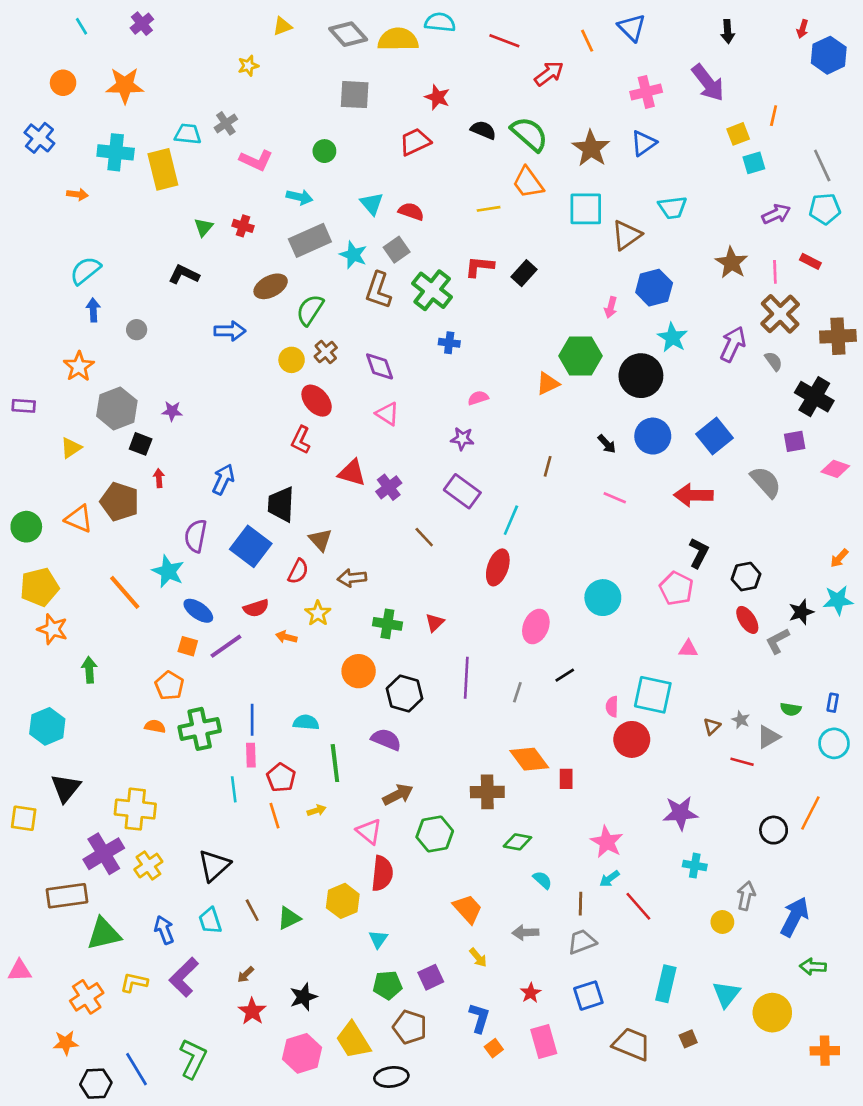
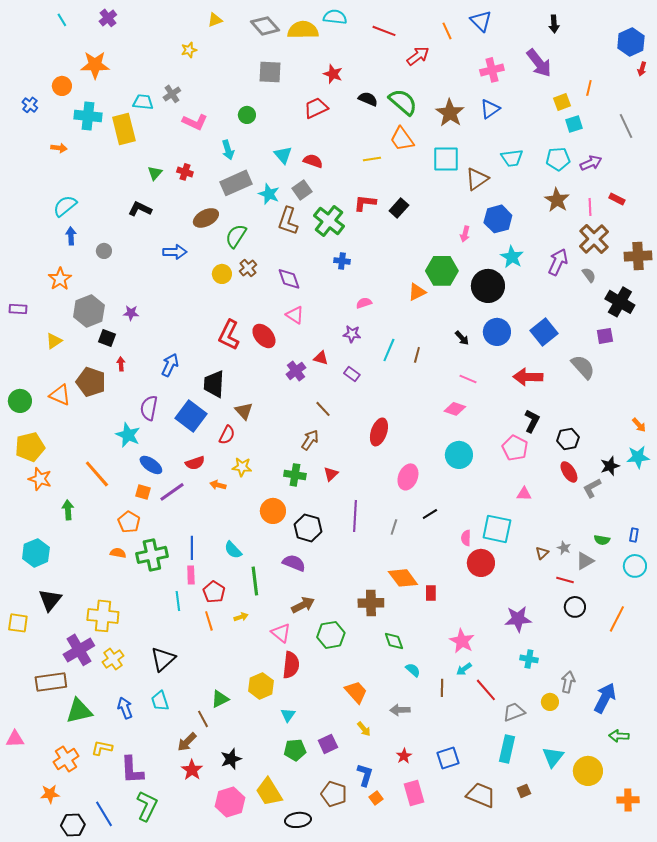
red arrow: (802, 29) -> (642, 69), moved
orange circle: (63, 83) -> (62, 86), moved
blue cross: (39, 138) -> (30, 105), size x0.7
cyan arrow: (299, 197) -> (228, 150), turned 60
cyan pentagon: (825, 209) -> (558, 159), moved
red ellipse: (317, 401) -> (264, 336), moved
red L-shape: (301, 440) -> (229, 335), size x1.4
pink diamond: (835, 469) -> (455, 409), moved
red triangle: (352, 473) -> (321, 358), moved, size x0.7
purple rectangle: (462, 491) -> (352, 374), size x0.6
cyan line: (511, 520) -> (389, 350), moved
orange arrow: (839, 558) -> (639, 425), turned -84
brown arrow: (352, 578) -> (310, 440), moved, turned 130
orange line: (125, 592) -> (97, 474), moved
yellow star: (318, 613) -> (242, 467), turned -30
cyan semicircle: (306, 722) -> (233, 550), turned -138
black circle: (774, 830) -> (575, 607), moved
green diamond: (517, 842) -> (394, 641), turned 60
brown line: (252, 910) -> (203, 719), moved
gray trapezoid: (582, 942) -> (514, 712), moved
brown arrow: (246, 975) -> (187, 742), size x1.5
purple L-shape: (184, 977) -> (132, 770), moved, turned -48
brown pentagon: (410, 1027) -> (334, 794), moved

